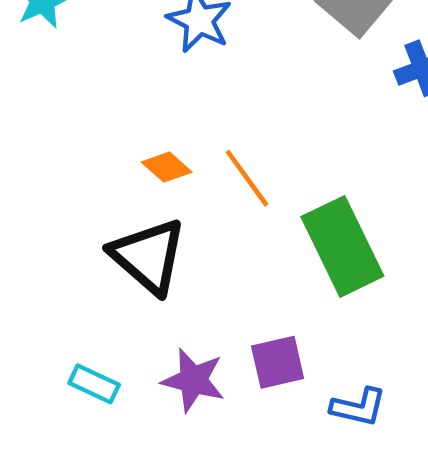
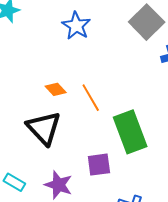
purple square: (278, 362) -> (99, 165), moved

